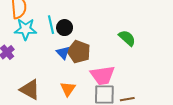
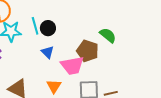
brown pentagon: (79, 52) -> (88, 51), moved
pink trapezoid: (102, 75) -> (72, 66), moved

